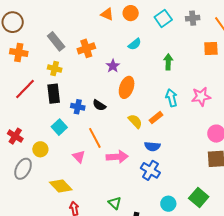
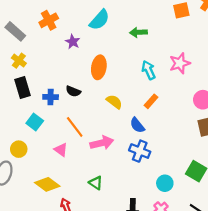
cyan semicircle: (135, 44) -> (99, 20), size x1.5
orange cross: (86, 48) -> (49, 20), moved
green arrow: (168, 62) -> (138, 32), turned -84
purple star: (113, 66) -> (73, 42), moved
yellow cross: (55, 69) -> (19, 61), turned 32
orange rectangle: (156, 118) -> (151, 101), moved
blue semicircle: (152, 146) -> (137, 125), turned 56
green triangle: (115, 203) -> (96, 183), moved

